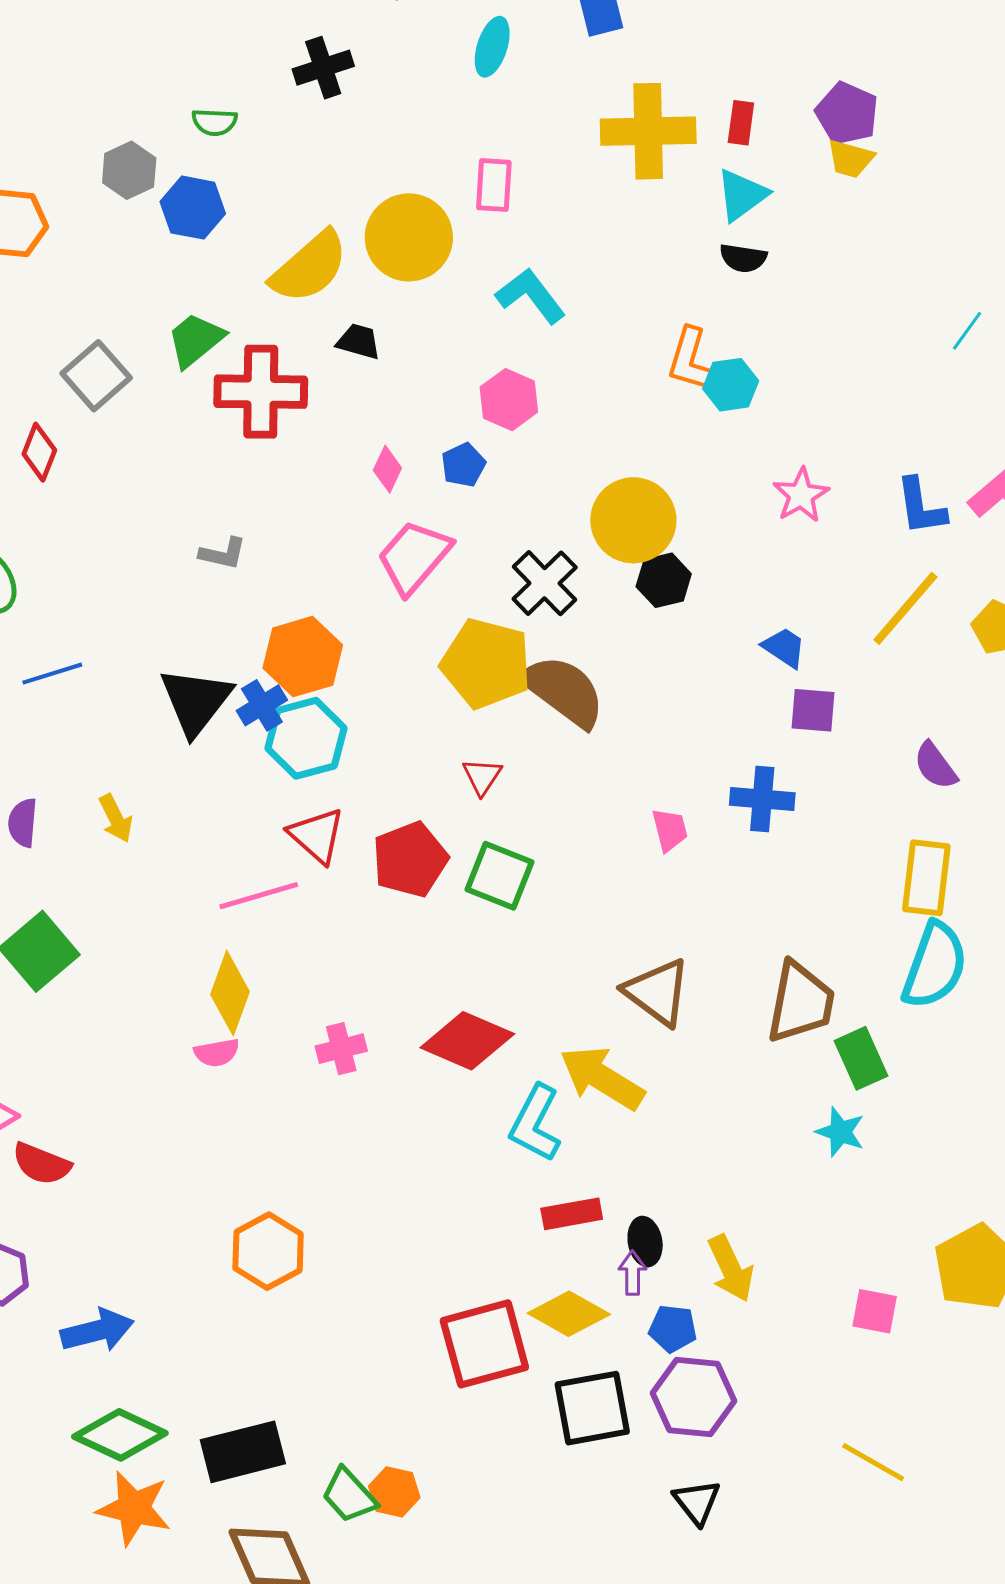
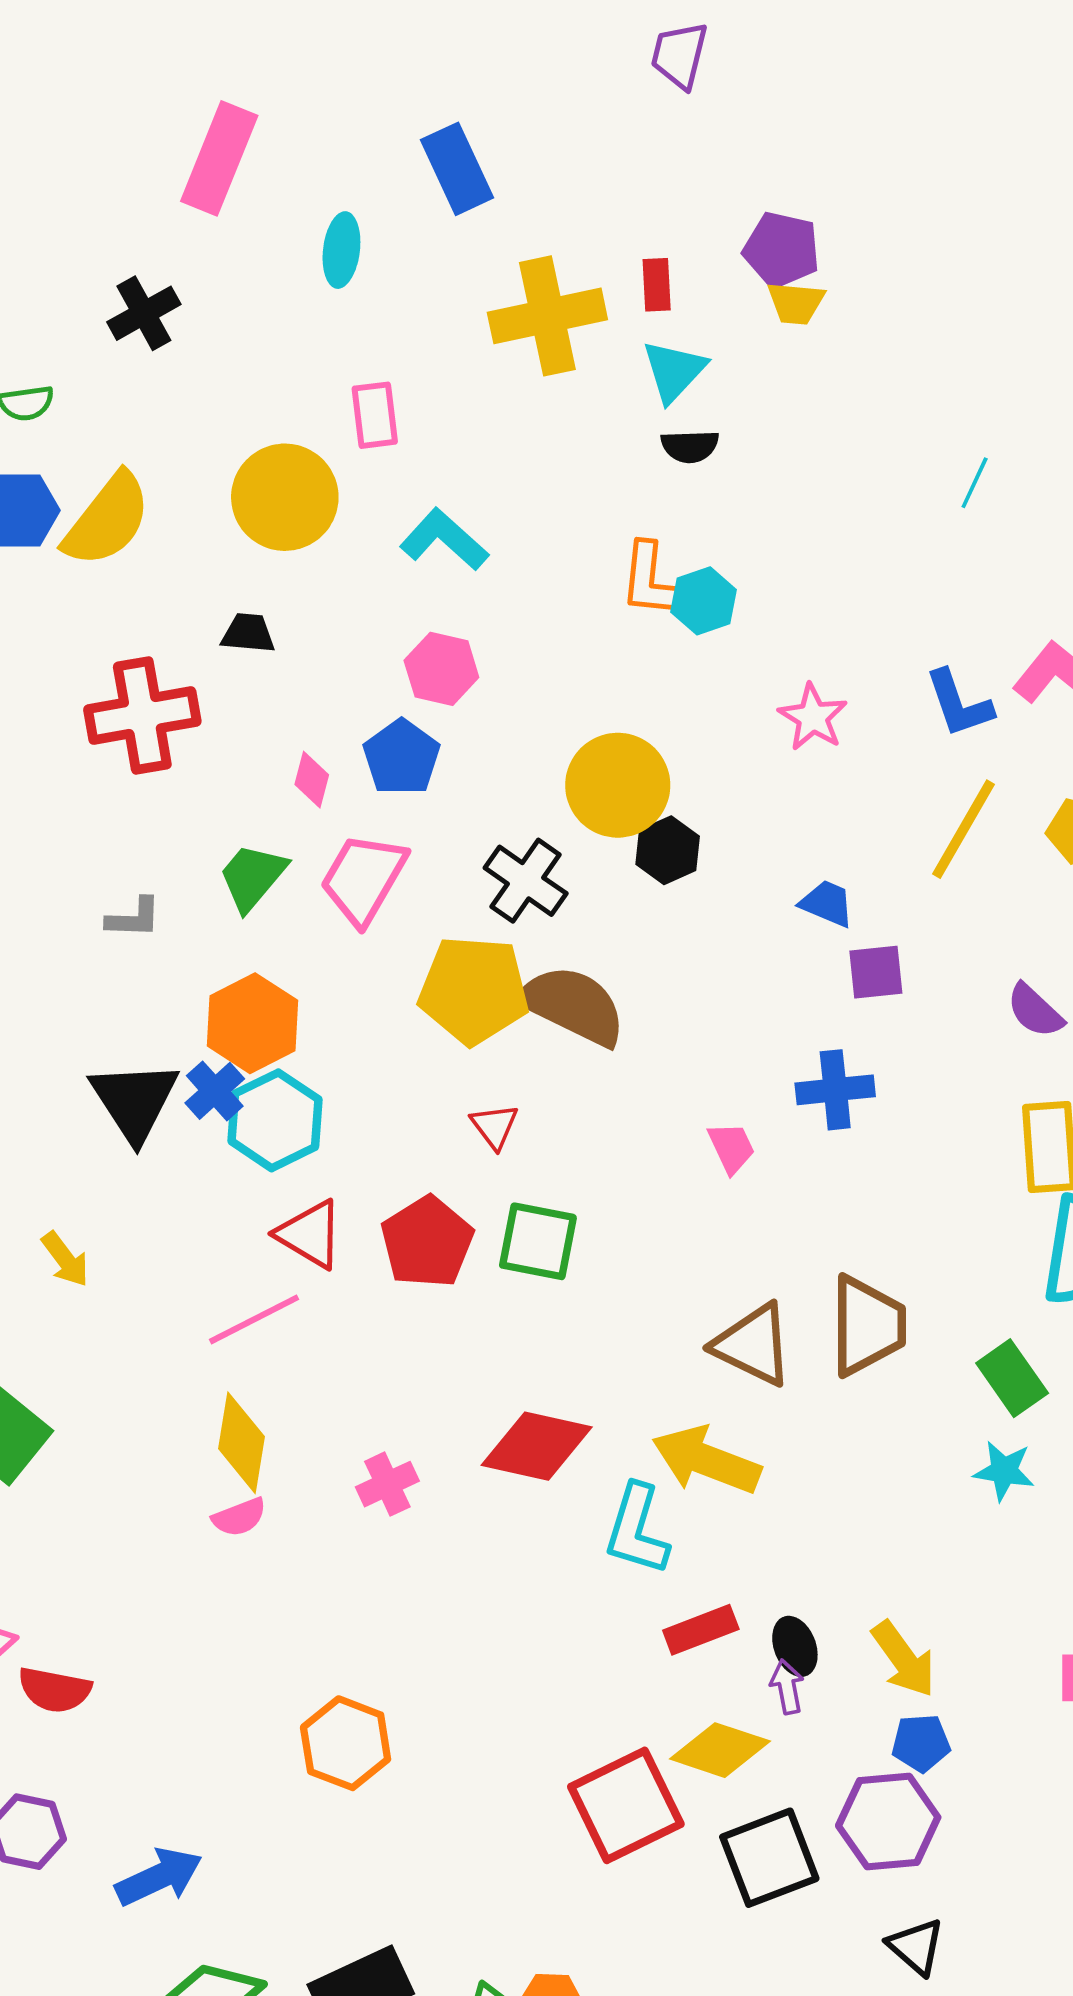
yellow semicircle: (309, 267) -> (107, 520), moved
green trapezoid: (196, 340) -> (252, 877), moved
blue pentagon: (463, 465) -> (402, 757), size x1.4
brown trapezoid: (801, 1002) -> (867, 1326), moved
blue pentagon: (673, 1328) -> (921, 1743), moved

